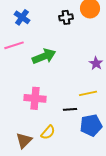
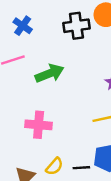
black cross: (66, 17) -> (76, 26), size x1.5
black line: (70, 109) -> (81, 168), moved

